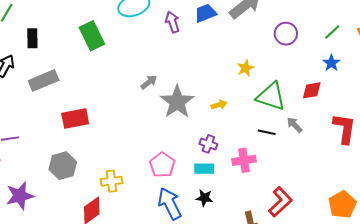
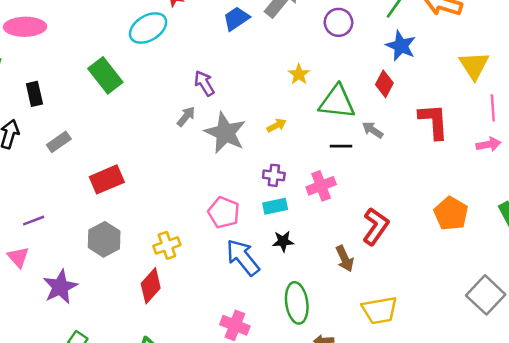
purple arrow: (172, 22) -> (204, 83), moved
blue star: (331, 63) -> (401, 46), size x1.4
gray rectangle: (44, 80) -> (59, 142), size x0.7
red diamond: (312, 90) -> (384, 84), turned -40

